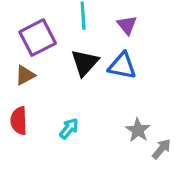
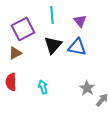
cyan arrow: (69, 129) -> (43, 87), turned -56

